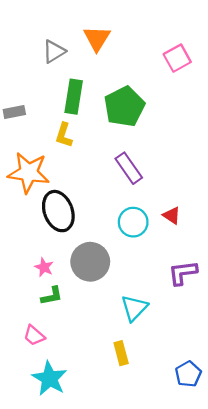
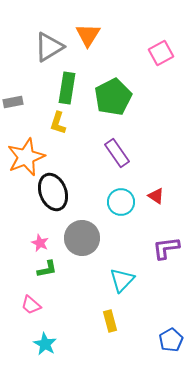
gray triangle: (54, 51) -> (49, 47), size x1.4
orange star: (29, 173) -> (26, 157), turned -30
cyan star: (50, 378) -> (45, 344), size x0.7

